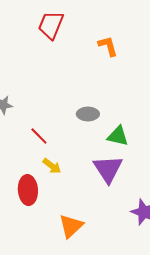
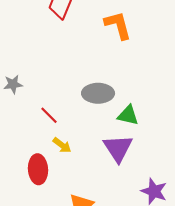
orange L-shape: (108, 46) -> (118, 25), size x1.4
gray ellipse: (88, 114) -> (98, 93), size x1.4

